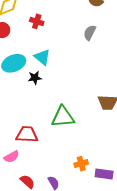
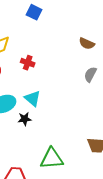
gray semicircle: (90, 33) -> (90, 74), moved

